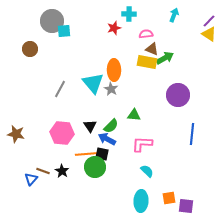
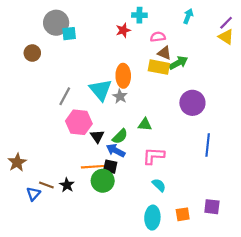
pink hexagon: (62, 133) -> (79, 122), moved
brown star: (16, 134) -> (17, 162), moved, turned 30
purple square: (186, 206) -> (212, 207), moved

